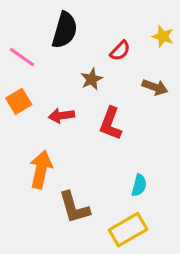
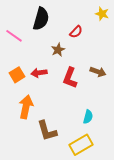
yellow star: (163, 36) -> (102, 14), moved
brown arrow: (155, 87) -> (98, 72), moved
orange square: (19, 101) -> (17, 75), moved

